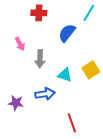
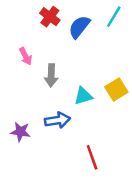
red cross: (39, 13) -> (50, 17), turned 35
blue semicircle: (67, 33) -> (79, 27), moved
cyan triangle: (65, 75) -> (83, 96), turned -35

